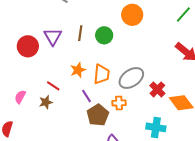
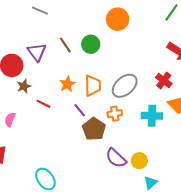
brown line: (80, 33) -> (65, 45), turned -35
red cross: (157, 89) -> (164, 81), moved
brown star: (46, 102) -> (24, 86), moved
cyan cross: (156, 127) -> (152, 116), moved

